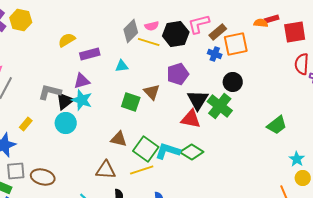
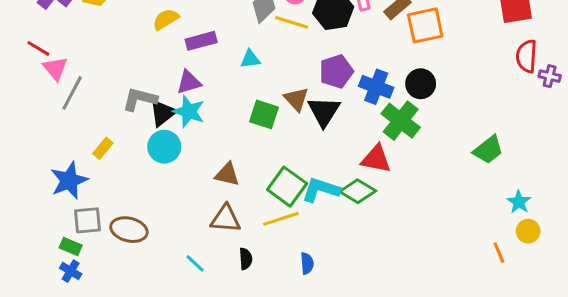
blue cross: (215, 54) -> (376, 87), moved, size x1.5
black triangle: (198, 100) -> (324, 111), moved
red triangle: (191, 119) -> (376, 159), moved
brown triangle: (119, 139) -> (227, 174), moved

